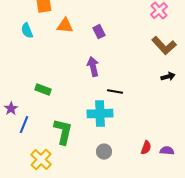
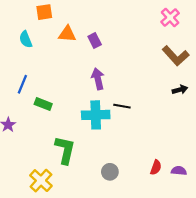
purple rectangle: (99, 32) -> (95, 40), moved
cyan cross: (100, 114) -> (96, 115), moved
blue line: (24, 125) -> (22, 84), moved

